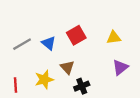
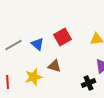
brown triangle: (67, 67) -> (55, 66), turned -32
black cross: (82, 86) -> (89, 83), moved

